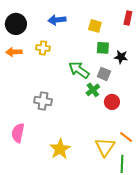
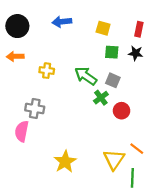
red rectangle: (128, 18) -> (139, 29), moved
yellow cross: (43, 48) -> (47, 71), moved
black star: (121, 57) -> (136, 53), moved
gray cross: (43, 101) -> (35, 108), moved
pink semicircle: (18, 133) -> (22, 131), moved

